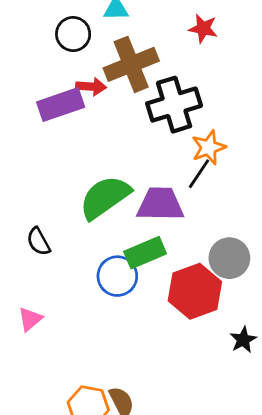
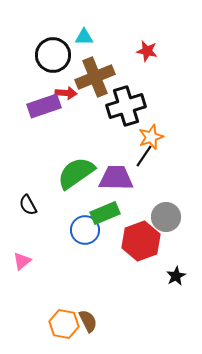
black circle: (73, 34) -> (53, 55), size x1.4

